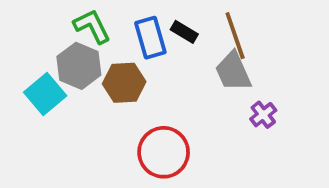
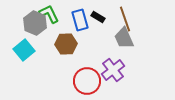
gray hexagon: (79, 66) -> (35, 23), moved
purple cross: (263, 115) -> (113, 70), moved, size x1.6

